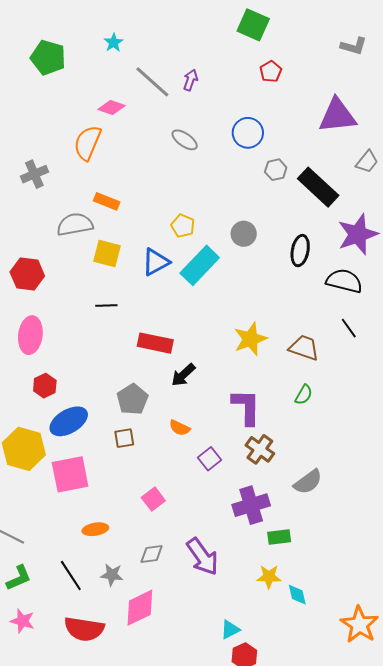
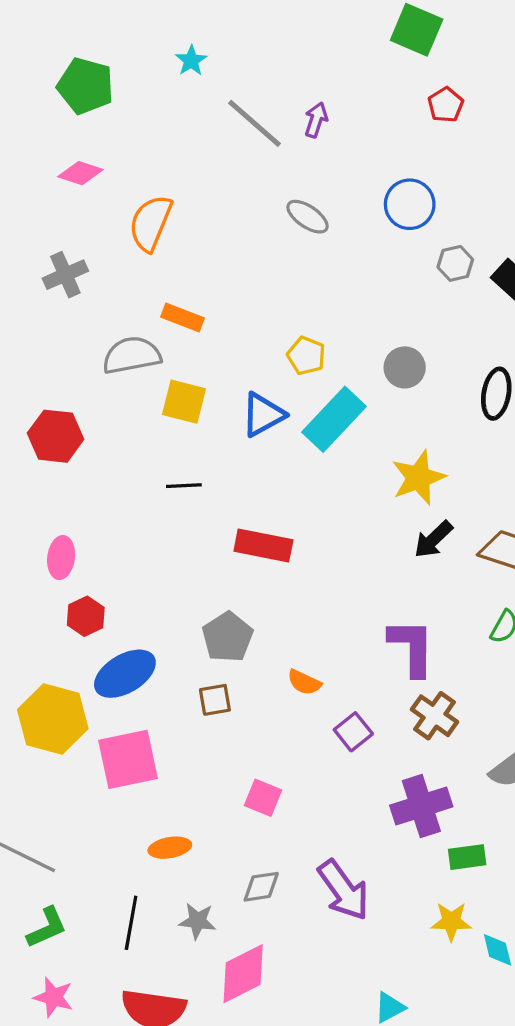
pink diamond: (112, 108) -> (80, 173), moved
pink ellipse: (30, 335) -> (61, 558), moved, size x0.7
yellow star: (250, 339) -> (418, 478), moved
black arrow: (183, 375) -> (433, 539), moved
pink square: (153, 499) -> (263, 798), turned -30
black line: (71, 575) -> (131, 923), turned 44

